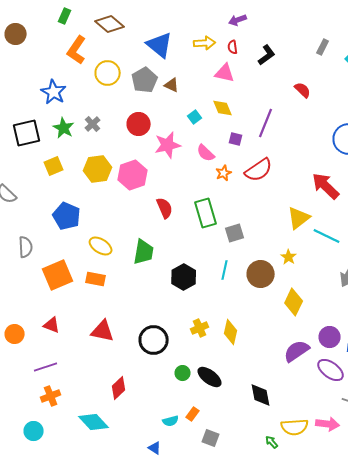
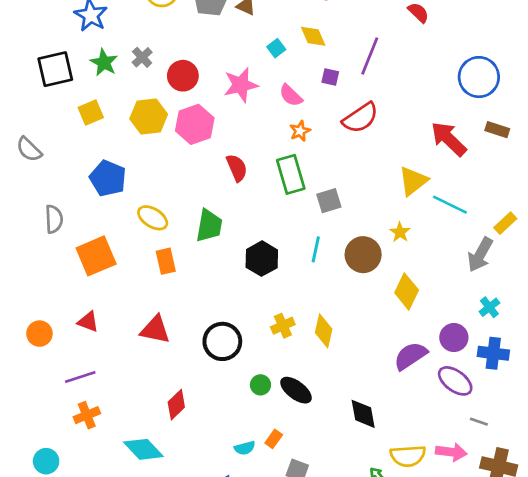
red circle: (139, 124) -> (183, 76), moved
orange star: (224, 173) -> (300, 131), moved
orange rectangle: (96, 279) -> (166, 261), moved, turned 66
cyan circle: (34, 431) -> (46, 461), moved

